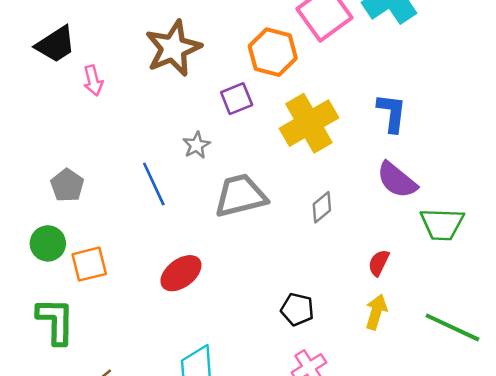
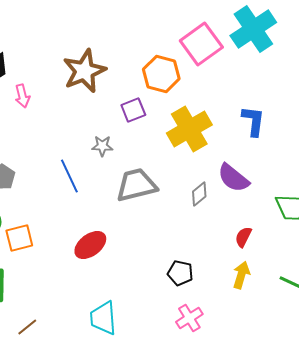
gray star: (196, 145) -> (102, 146), turned 30
purple semicircle: (397, 180) -> (233, 178), moved

